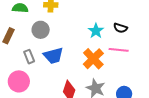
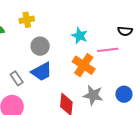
black semicircle: (120, 28) -> (125, 31), moved
gray circle: (41, 30) -> (40, 46), moved

